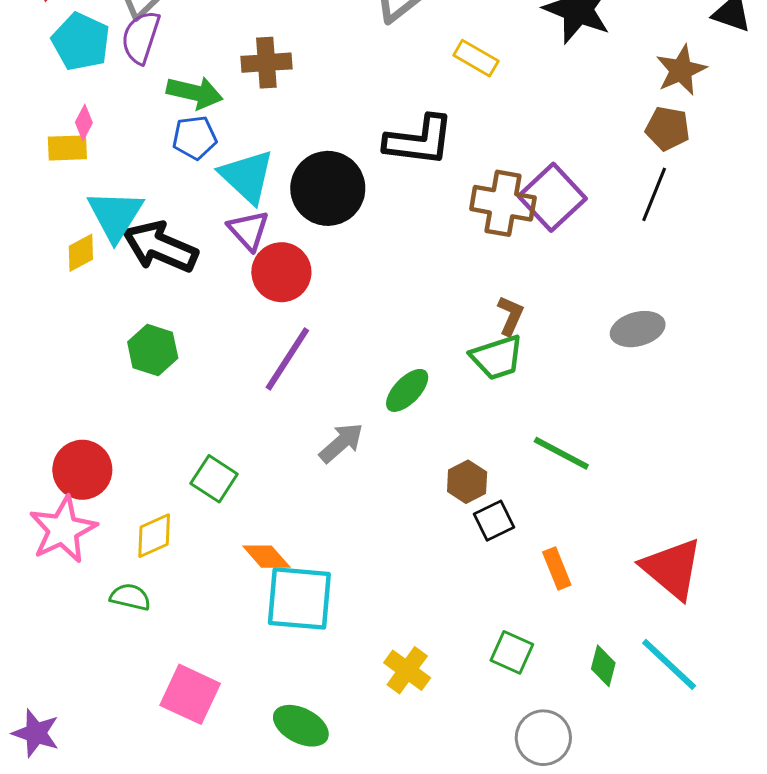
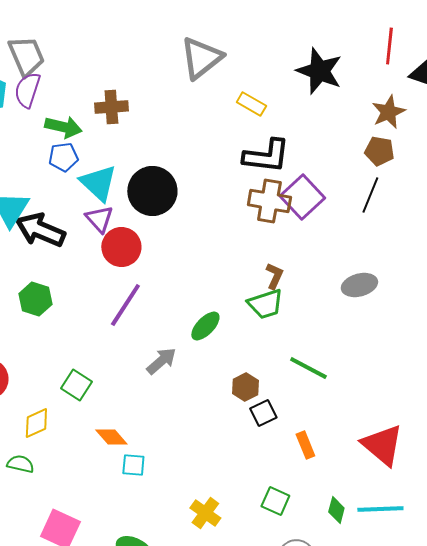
black L-shape: (419, 140) -> (266, 156), moved
cyan square: (299, 598) -> (133, 465), size x0.5
cyan line: (669, 664) -> (380, 509), turned -45

